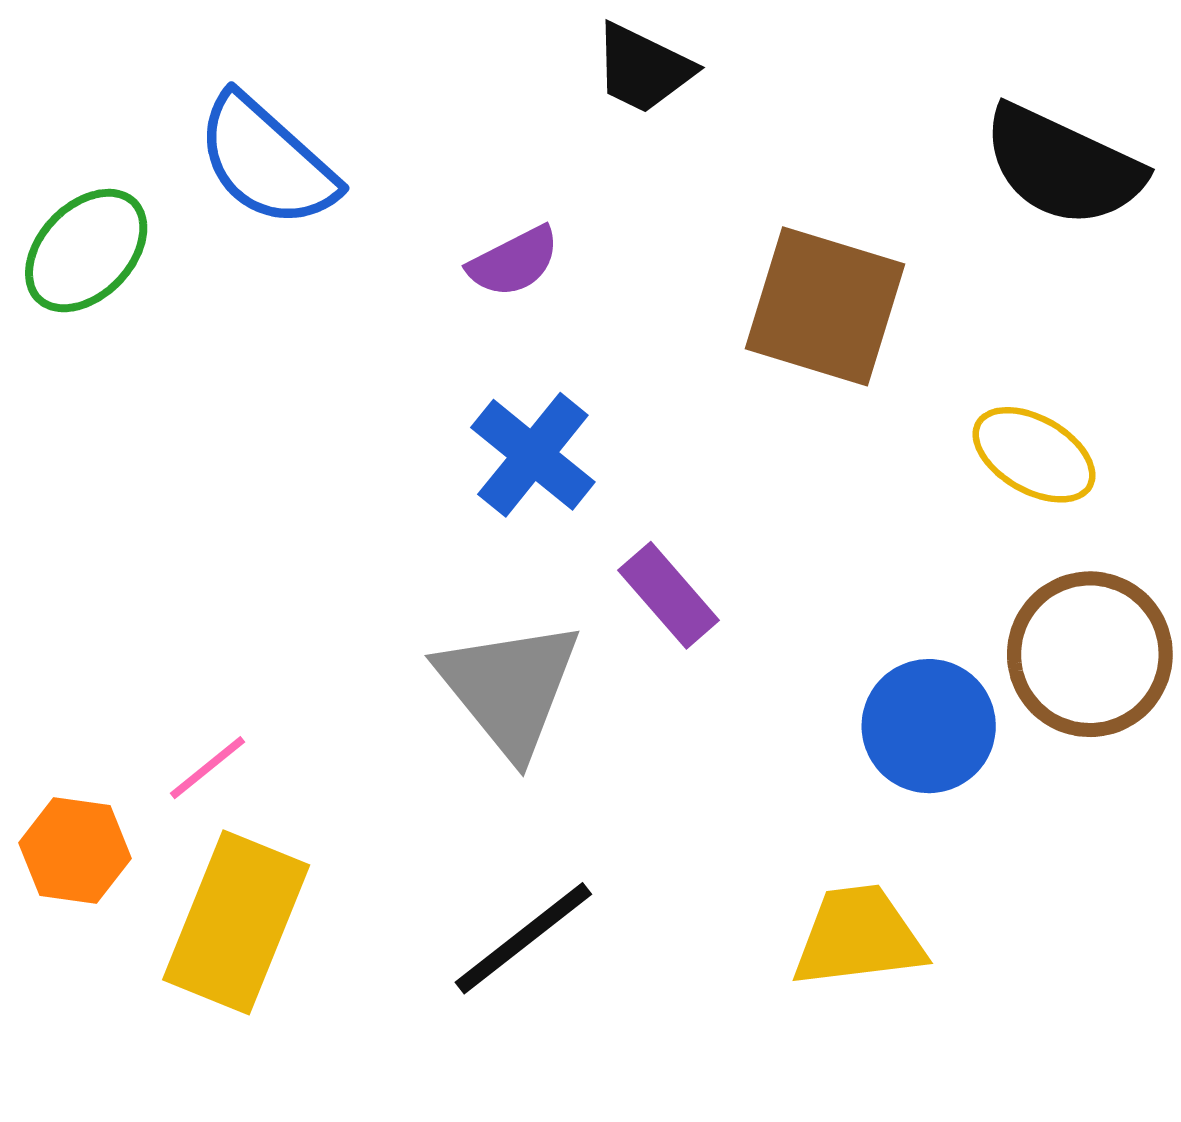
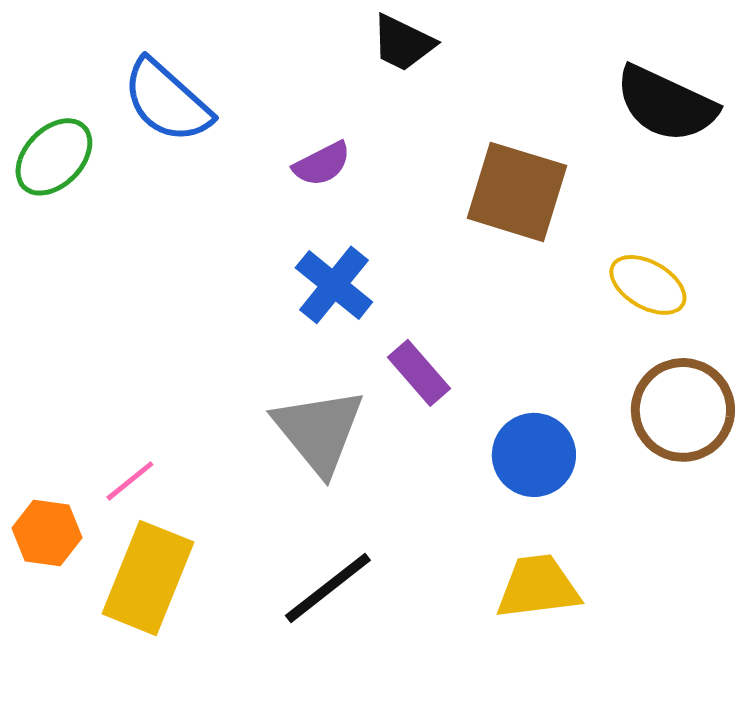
blue circle: (929, 726) -> (534, 455), moved

